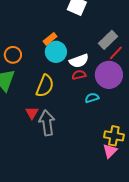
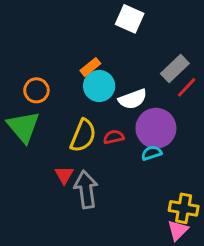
red semicircle: (79, 75) -> (114, 137), moved
purple circle: (109, 75) -> (156, 128), moved

